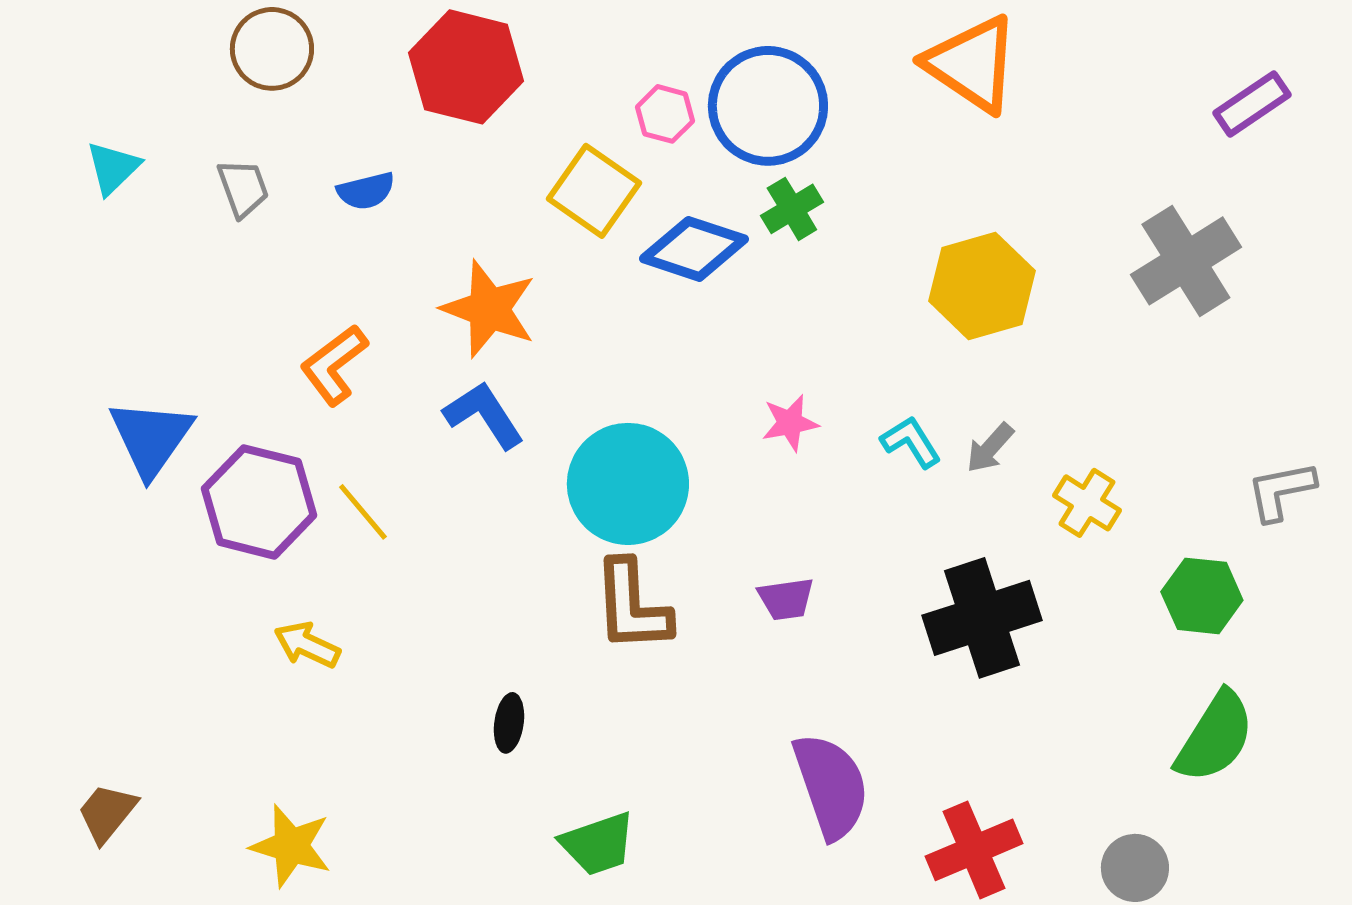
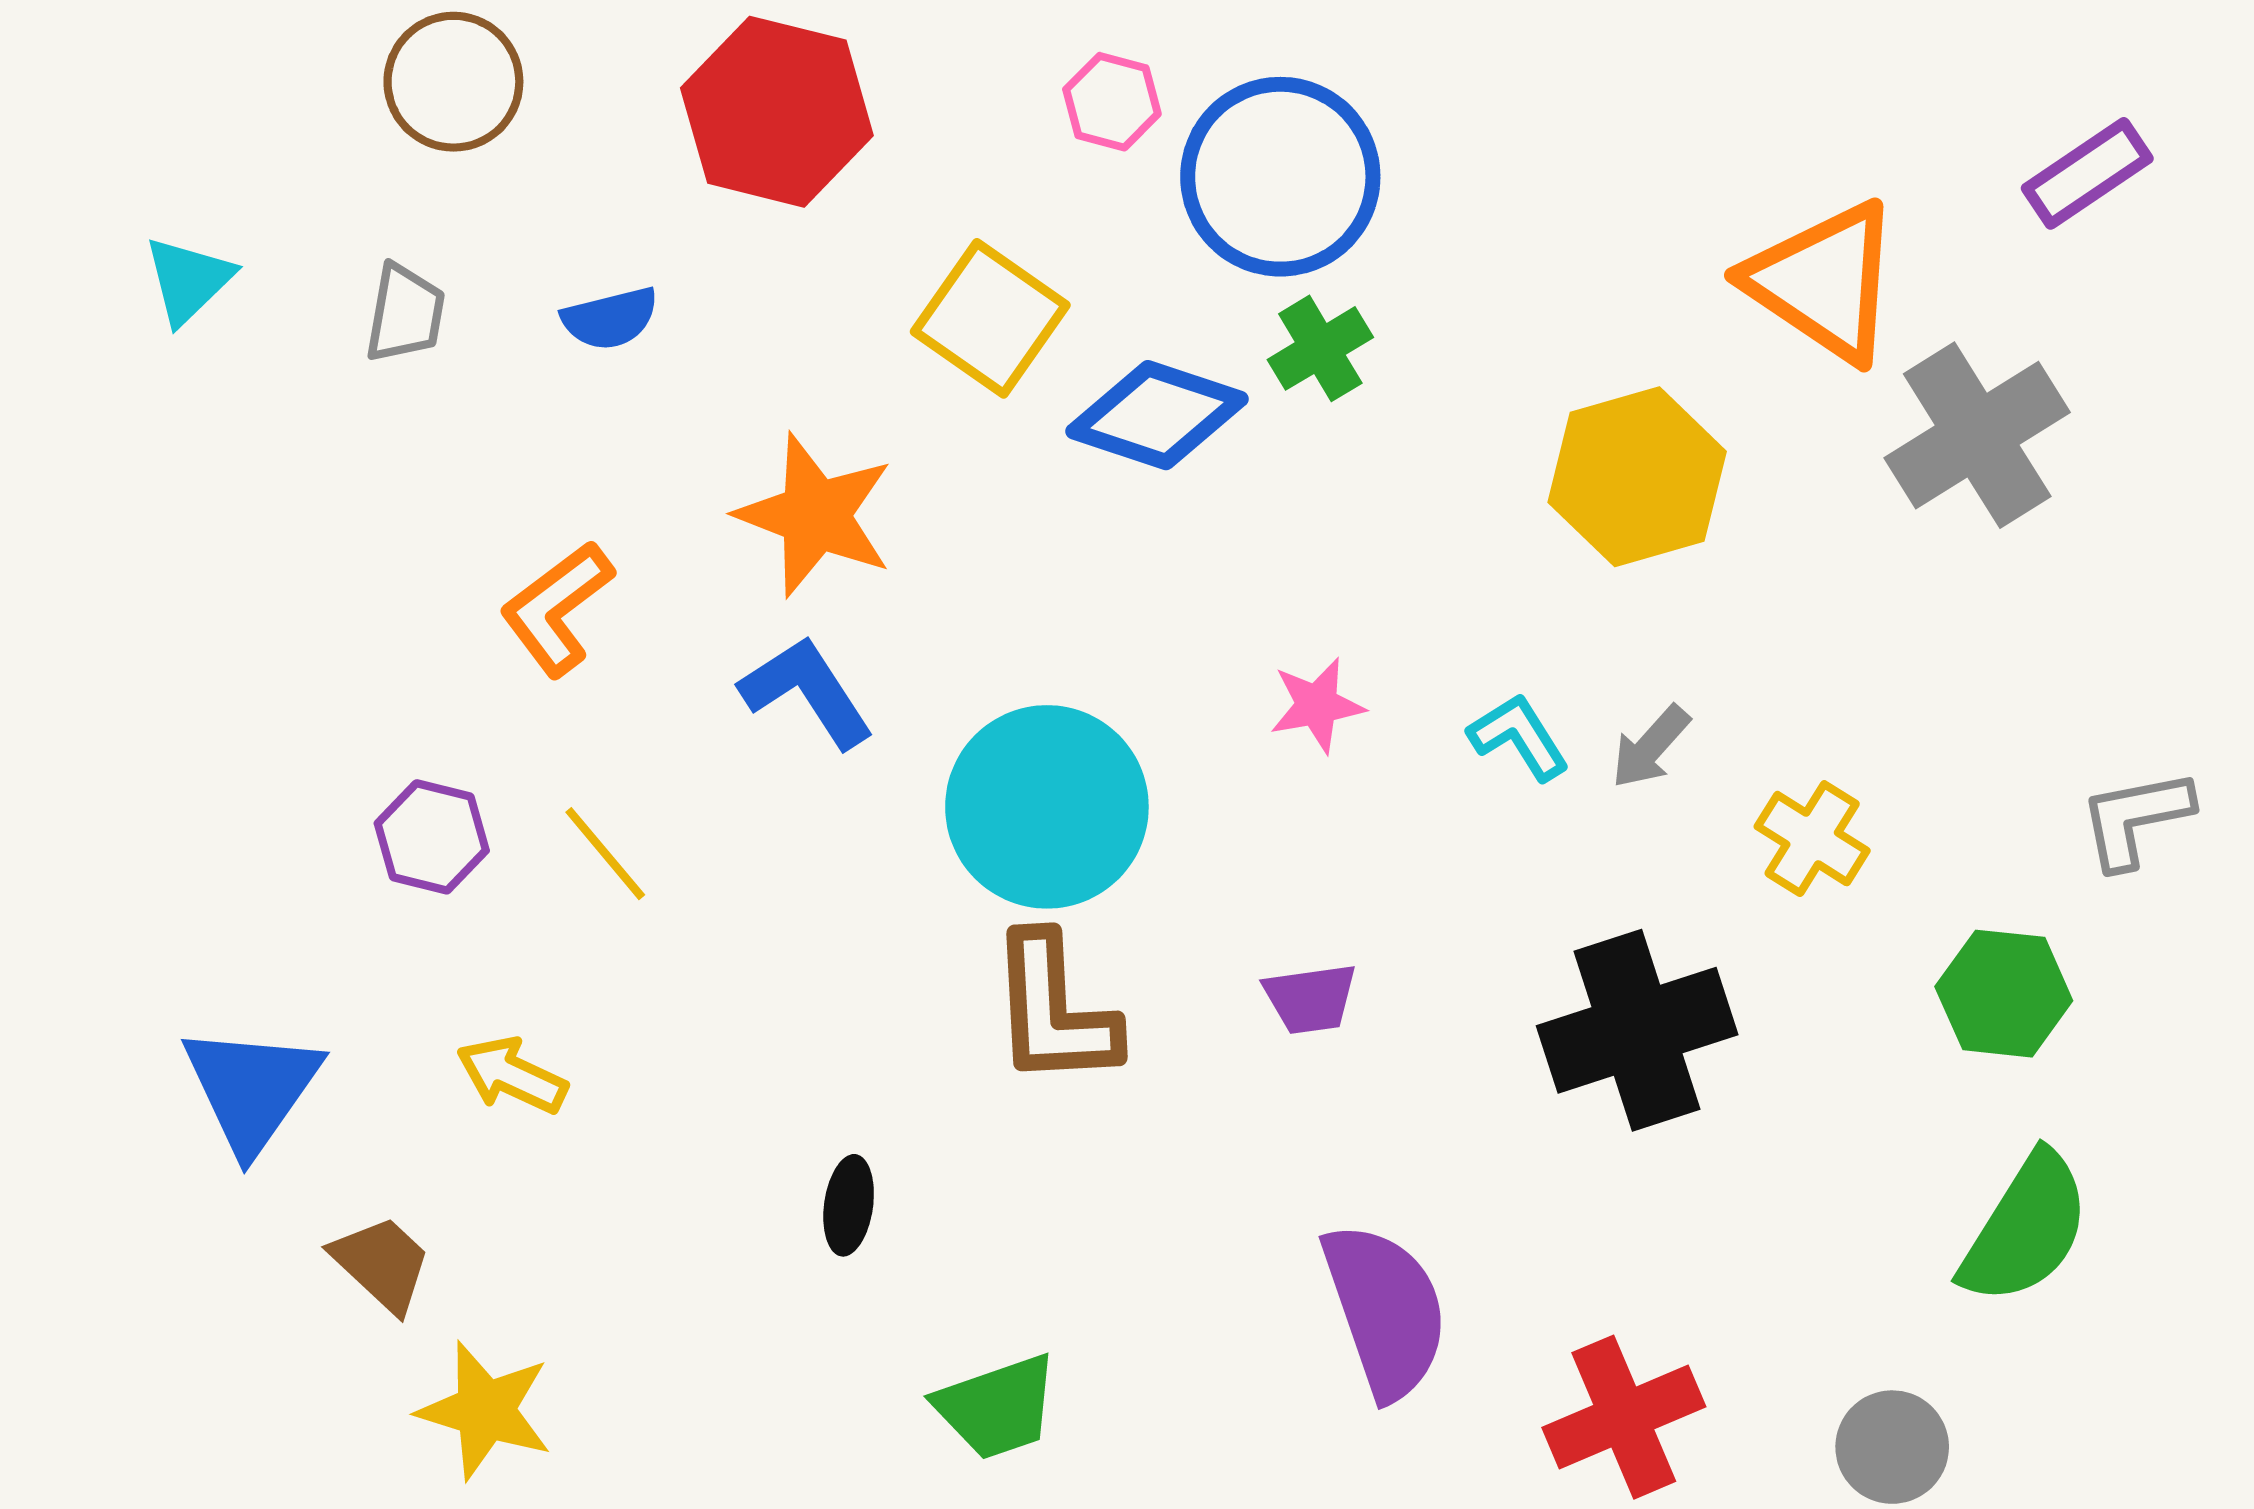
orange triangle: (972, 64) -> (1824, 282), moved
pink hexagon: (665, 114) -> (1112, 102), moved
gray trapezoid: (243, 188) -> (405, 313), turned 30
blue triangle: (151, 438) -> (252, 1089), moved
purple hexagon: (259, 502) -> (432, 837), size x0.6
brown trapezoid: (107, 813) -> (382, 1264), moved, turned 94

